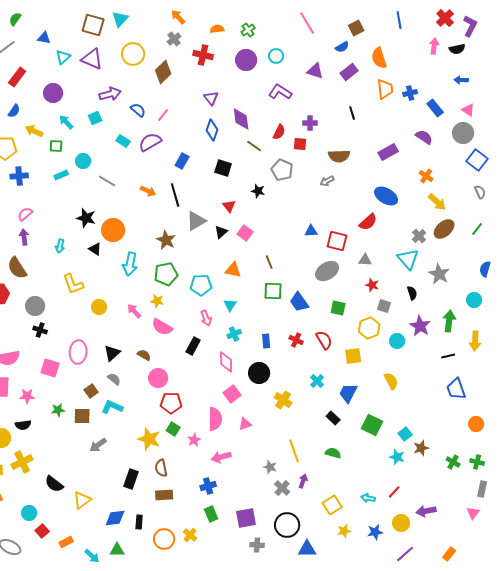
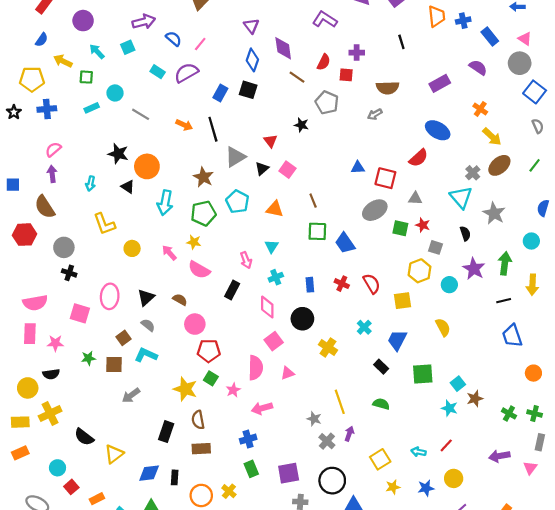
black square: (223, 168) -> (248, 90), moved
cyan pentagon: (201, 285) -> (237, 202), moved, turned 30
green square: (338, 308) -> (400, 228), moved
green square: (372, 425) -> (423, 374), turned -30
purple arrow: (426, 511) -> (499, 456), moved

